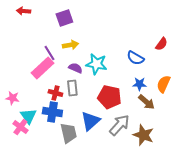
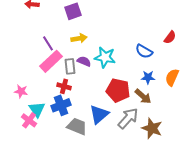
purple line: (49, 53) -> (48, 43), moved
gray rectangle: (72, 88) -> (70, 66), moved
brown arrow: (146, 102) -> (143, 96), moved
blue cross: (52, 112) -> (61, 105), turned -30
gray trapezoid: (68, 133) -> (77, 126), turned -55

